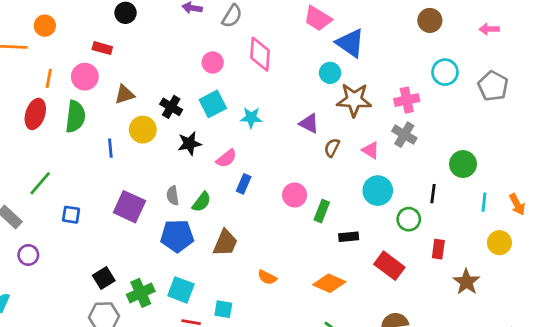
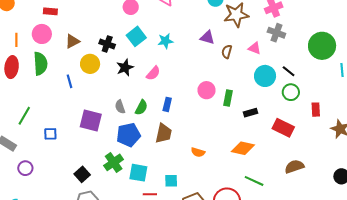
green circle: (463, 164) -> (322, 46), size x1.4
blue rectangle: (244, 184) -> (167, 104), moved
black line: (433, 194) -> (289, 71), moved, turned -48
green cross: (141, 293) -> (114, 162), moved

